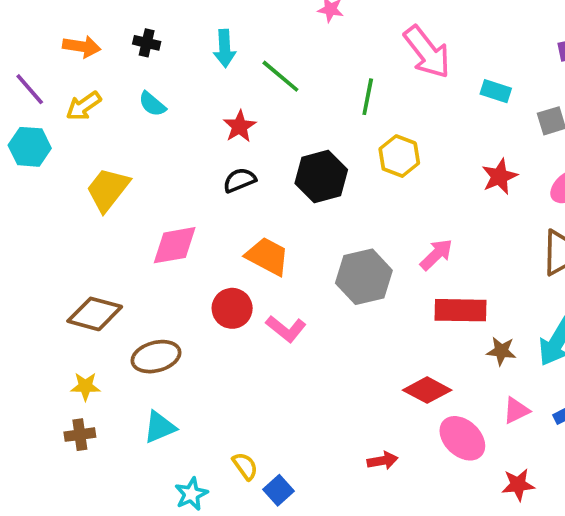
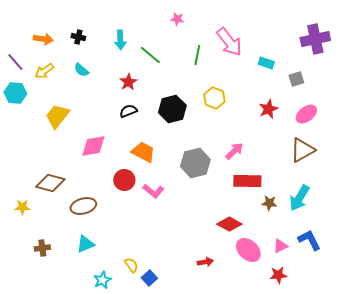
green line: (368, 97) -> (197, 55), moved
yellow star: (85, 386) -> (22, 207), moved
pink triangle: (516, 410) -> (280, 246), moved

